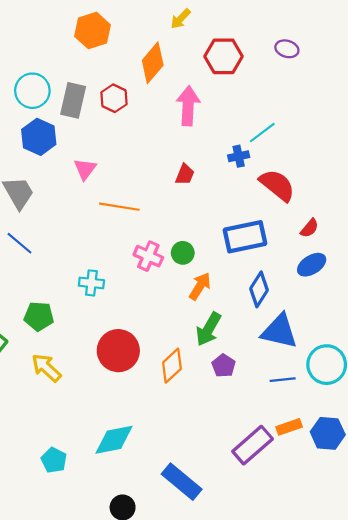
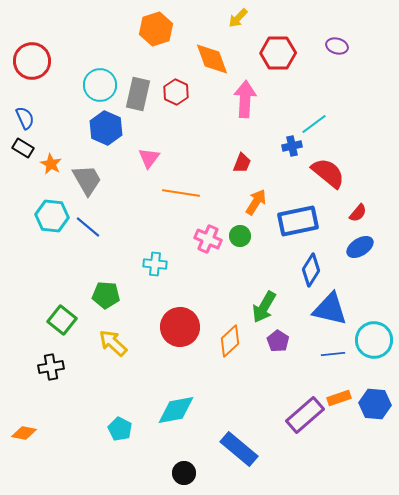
orange diamond: (153, 63) -> (212, 59), turned -60
orange arrow: (200, 286) -> (256, 202), moved

